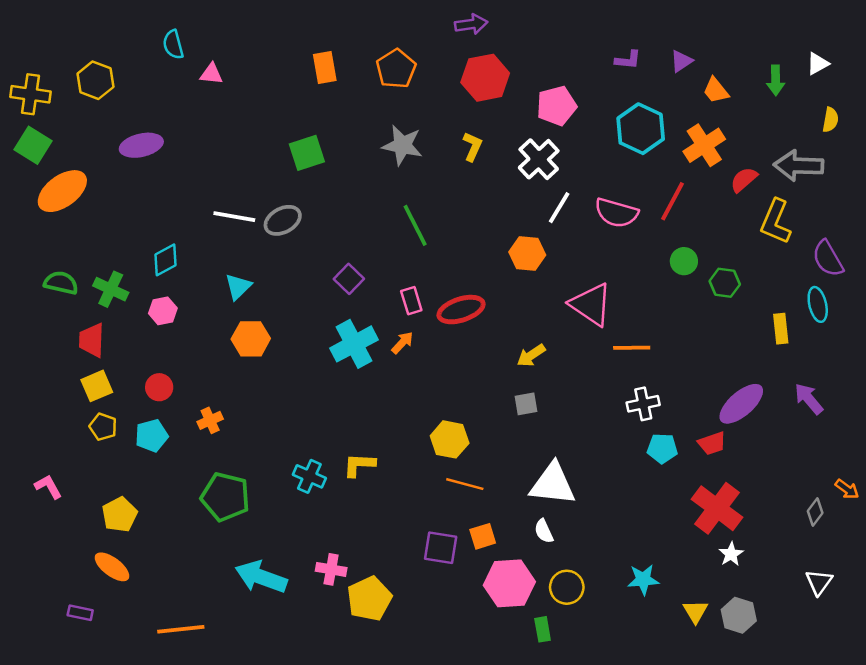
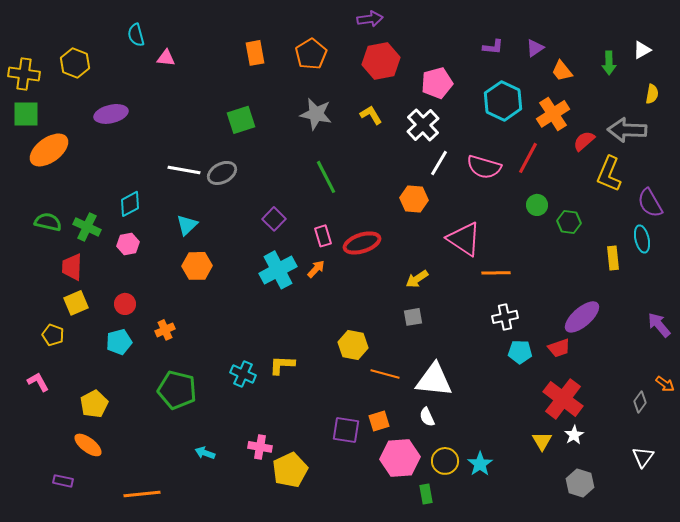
green square: (33, 145) -> (26, 114), turned -32
yellow L-shape: (472, 146) -> (371, 115), turned -55
purple arrow: (809, 399) -> (659, 325), moved
yellow pentagon: (103, 427) -> (53, 335), moved
orange line: (465, 484) -> (385, 374), moved
cyan arrow: (261, 577) -> (205, 453), size x0.5
cyan star: (643, 580) -> (480, 464), moved, turned -30
yellow triangle: (695, 611) -> (542, 441), moved

